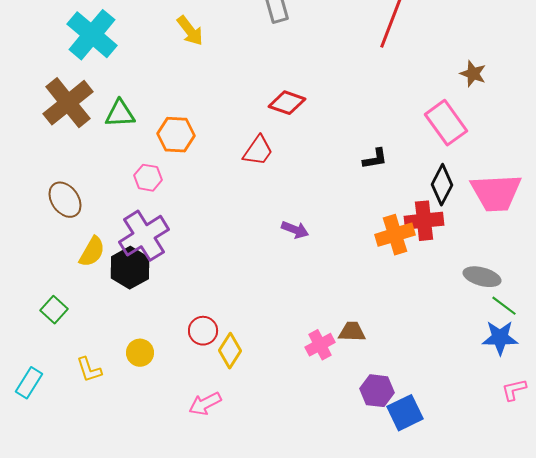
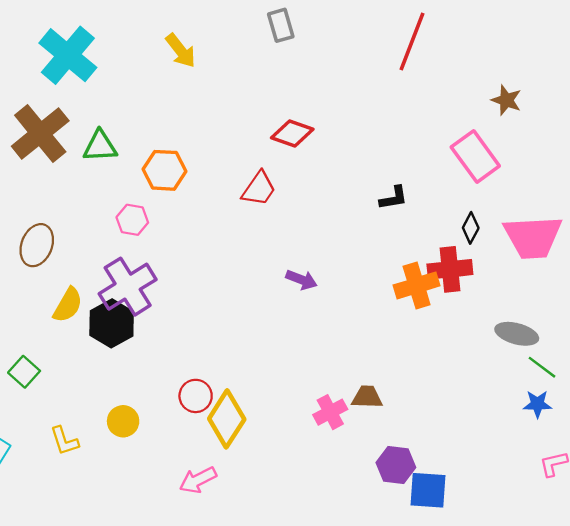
black diamond: (442, 185) -> (471, 228), size x0.7
brown ellipse: (65, 200) -> (37, 245), turned 57
blue star: (500, 338) -> (537, 404), size x0.7
yellow diamond: (230, 351) -> (227, 419), size x1.4
blue square: (405, 413) -> (428, 490), turned 30

